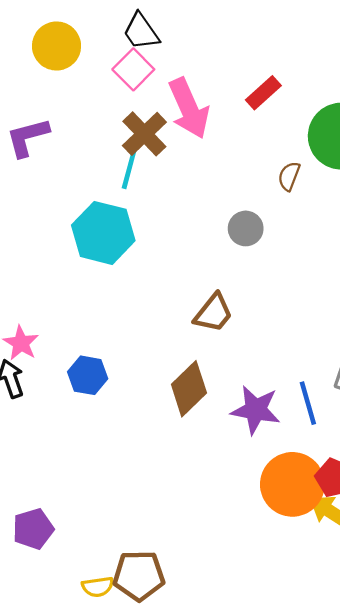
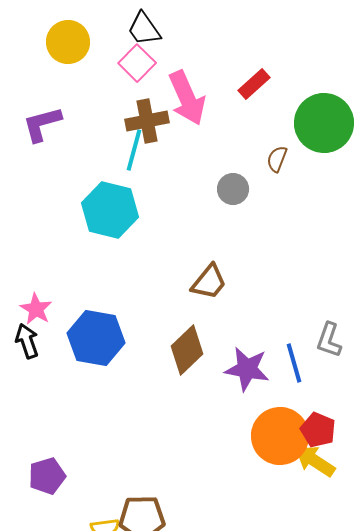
brown cross: (144, 134) -> (147, 121), turned 33
gray circle: (246, 228) -> (233, 189), moved
blue hexagon: (88, 375) -> (96, 338), size x1.6

